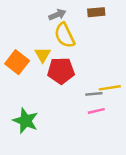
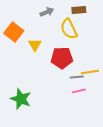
yellow semicircle: (65, 35) -> (69, 29), moved
orange square: (17, 62) -> (14, 32), moved
red pentagon: (61, 71) -> (62, 58), moved

